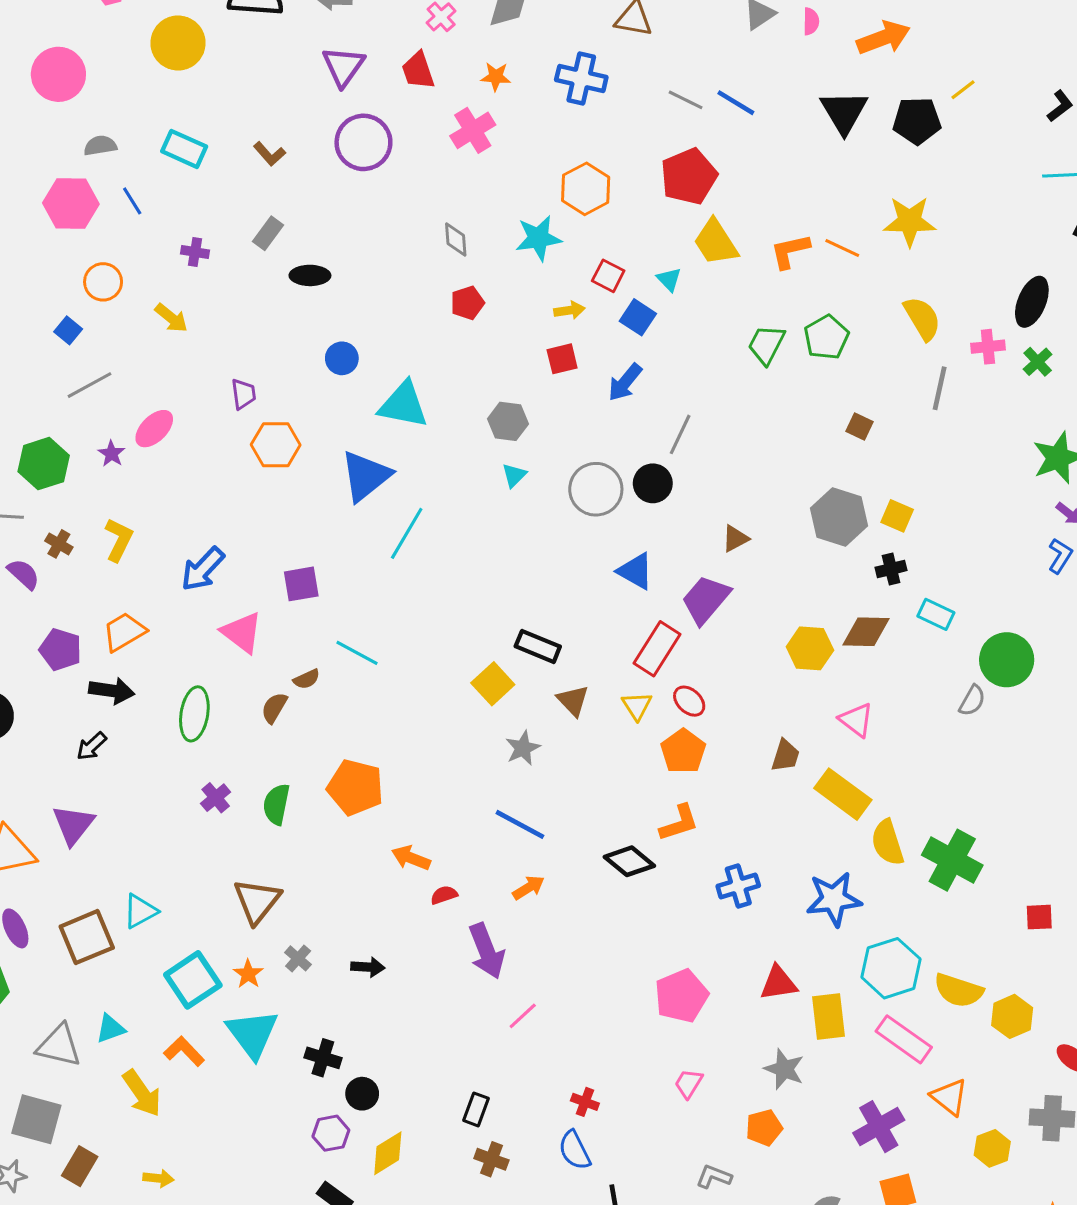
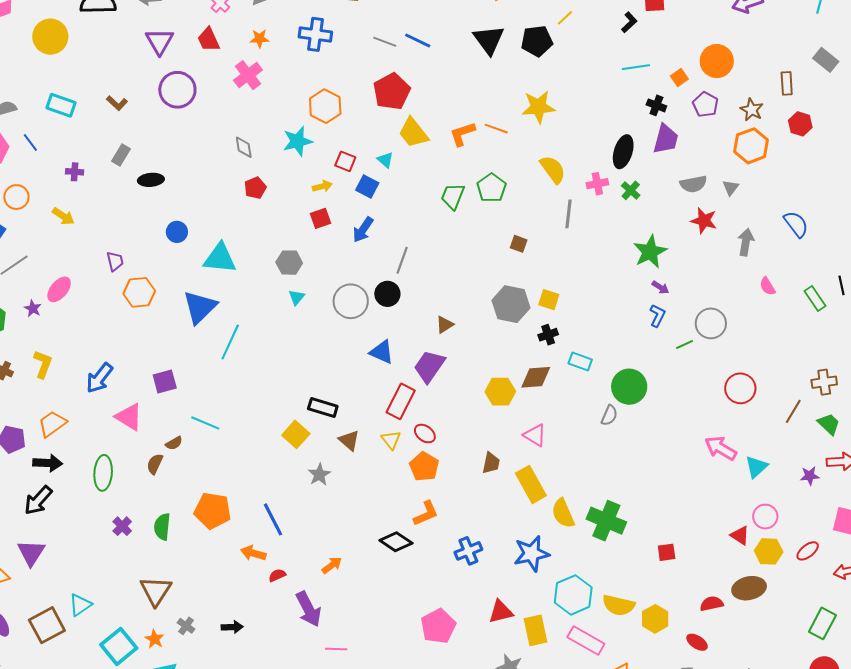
black arrow: (92, 746) -> (38, 500), size x1.5
yellow rectangle: (843, 794) -> (531, 484), turned 30
blue line: (520, 824) -> (273, 519), moved, turned 40
pink line: (523, 1016) -> (336, 649), turned 50

